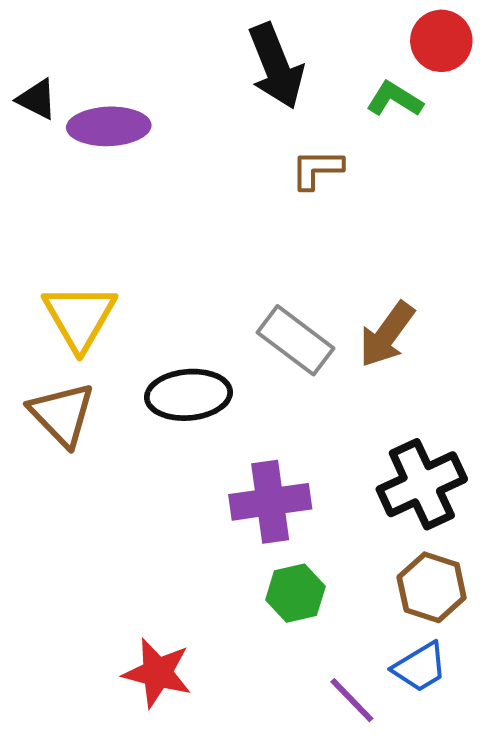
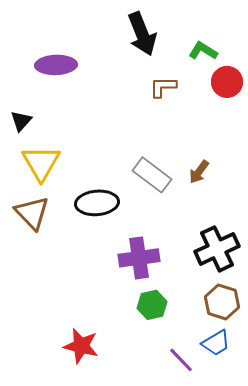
red circle: (441, 41) -> (227, 82), moved
black triangle: (37, 99) -> (21, 121), moved, turned 45
brown arrow: (387, 335) -> (199, 172), size x0.7

